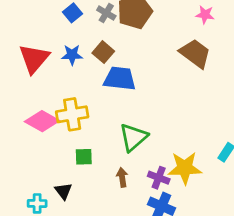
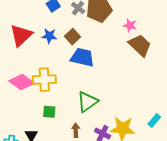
pink star: (205, 15) -> (130, 25), moved

